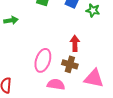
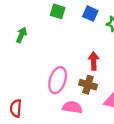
green arrow: (11, 20) -> (21, 35), turned -56

